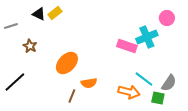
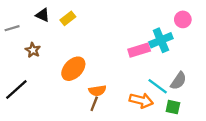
yellow rectangle: (55, 13) -> (68, 18), moved
pink rectangle: (127, 46) -> (139, 50), turned -36
gray semicircle: (169, 83) -> (178, 81), moved
brown line: (72, 96) -> (94, 104), moved

